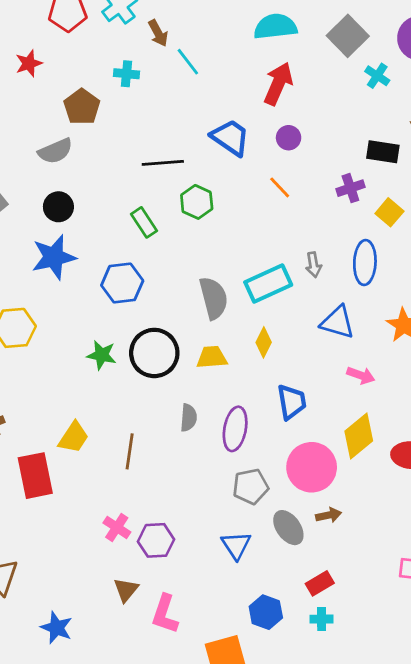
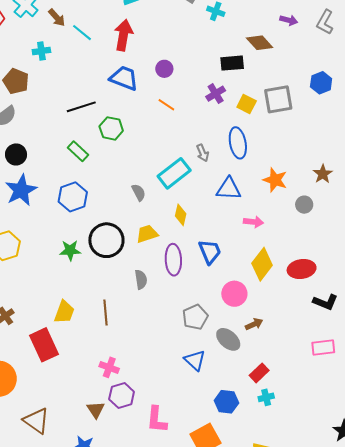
red arrow: (278, 84) -> (123, 35), moved
gray semicircle: (214, 298) -> (139, 192), size x0.6
purple ellipse: (235, 429) -> (173, 260), moved
pink circle: (312, 467) -> (234, 294), size x0.7
purple hexagon: (156, 540) -> (122, 396), moved
brown triangle: (126, 590) -> (96, 410), moved

